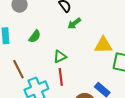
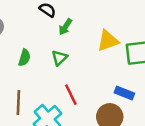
green triangle: (60, 57) -> (59, 58), moved
brown line: (18, 69) -> (18, 103), turned 48

